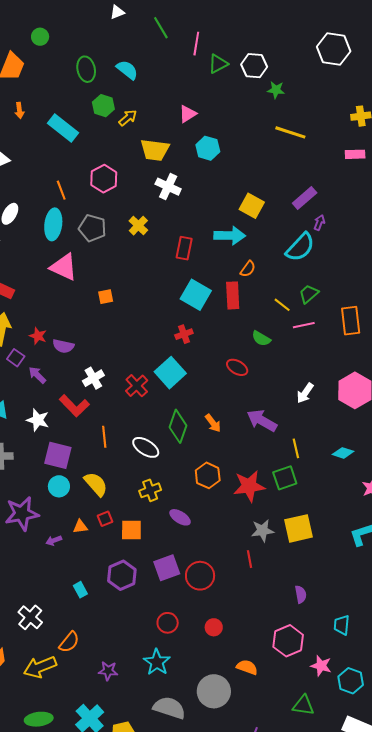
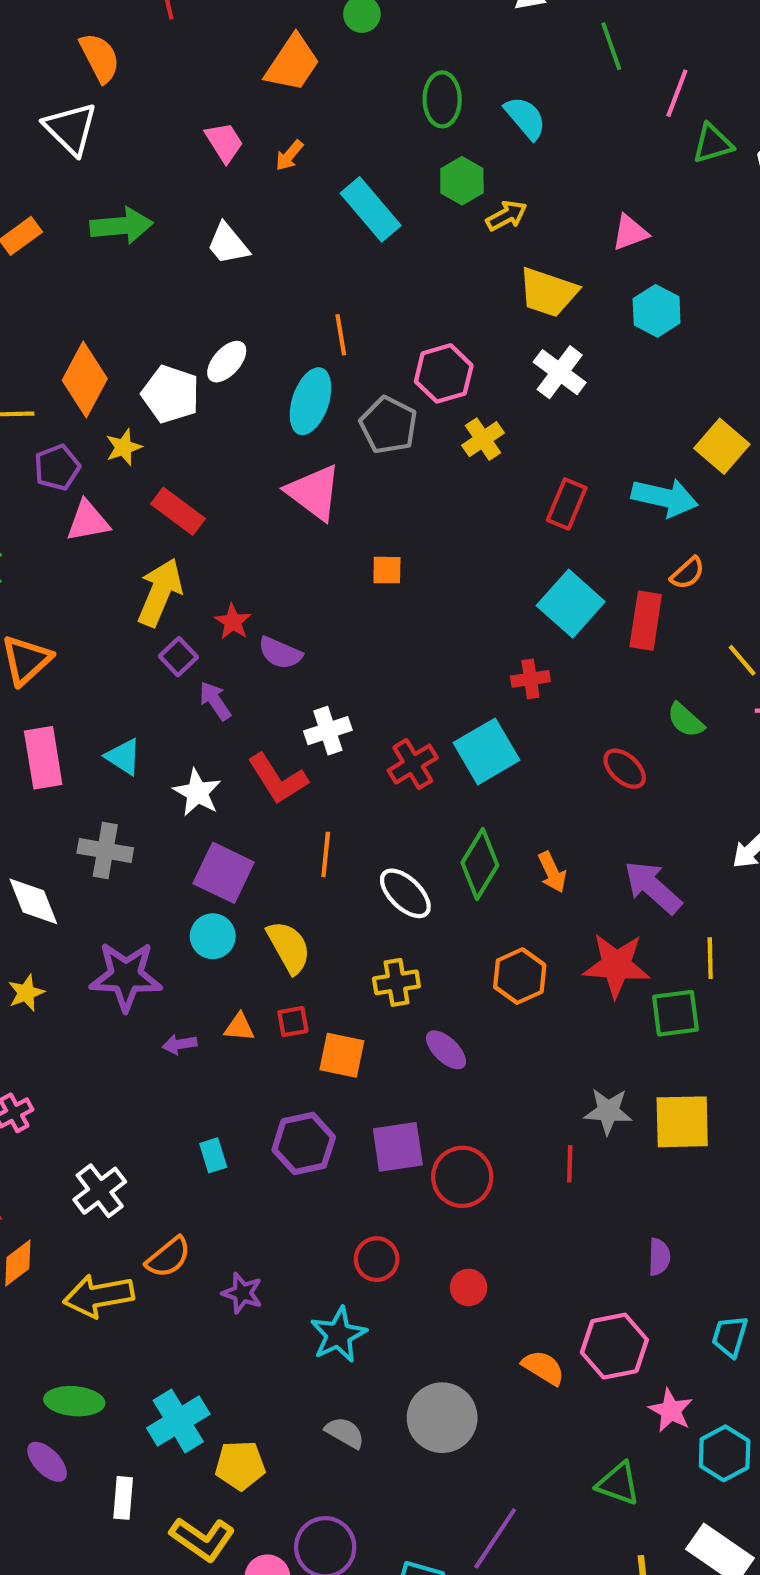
orange arrow: (19, 110) -> (289, 155), turned 35
pink hexagon: (104, 179) -> (444, 373), moved
red star: (249, 486) -> (616, 965), moved
orange semicircle: (247, 667) -> (543, 1368), moved
purple star: (108, 671) -> (242, 1293), moved
gray semicircle: (169, 708) -> (345, 1433), size x0.6

